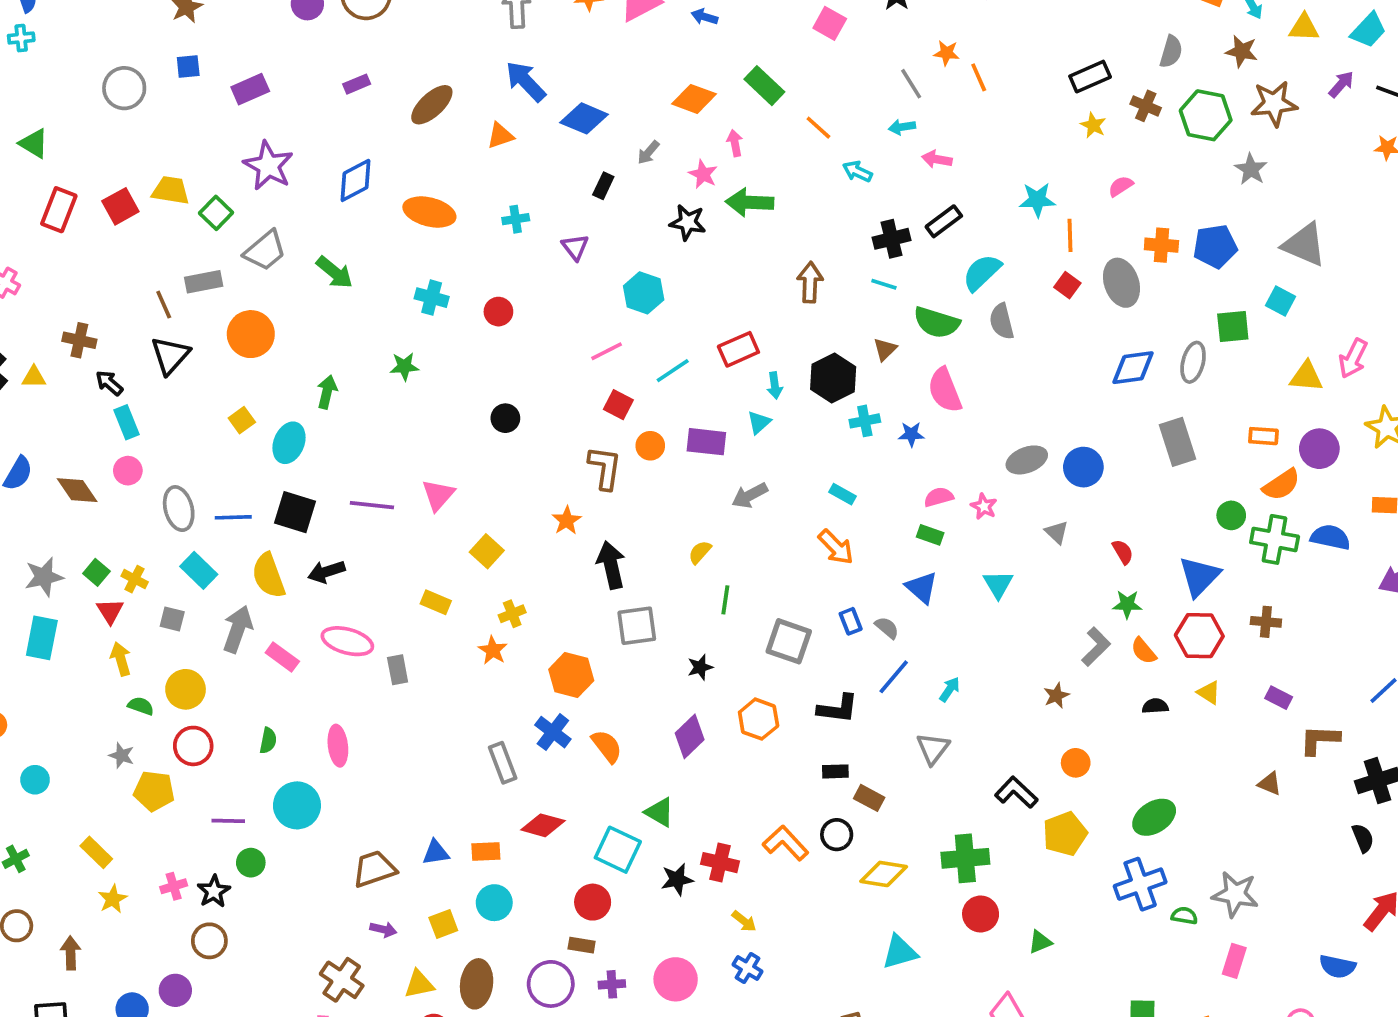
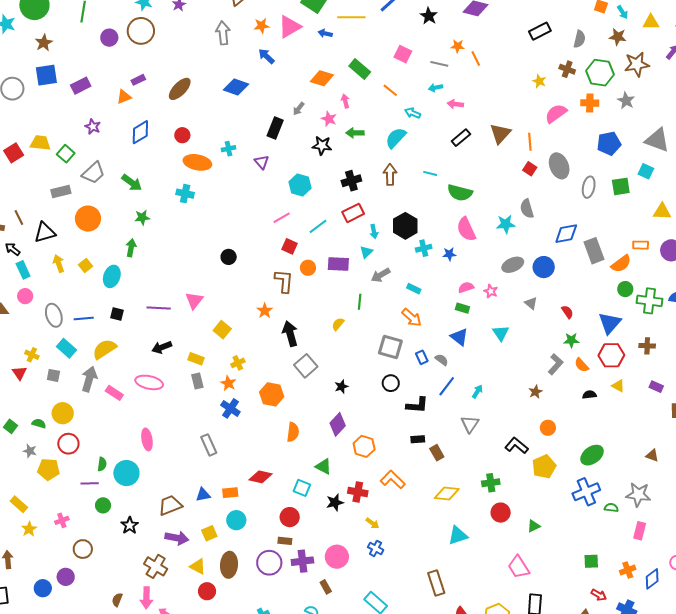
pink square: (830, 23) -> (403, 54), moved
blue square: (188, 67) -> (46, 75), size x1.6
black rectangle: (1090, 77) -> (540, 31), moved
blue arrow: (526, 81) -> (266, 56), moved, size x0.7
gray line: (911, 84) -> (439, 64), turned -42
blue diamond: (584, 118) -> (236, 87), moved
orange triangle: (500, 136) -> (124, 97), moved
purple star: (268, 166) -> (93, 127), size x0.6
black rectangle: (603, 186) -> (275, 128), size x1.5
pink semicircle: (1121, 186) -> (556, 114), size x1.6
cyan star: (1037, 200) -> (506, 224), moved
green arrow: (750, 202) -> (355, 133), size x0.7
orange ellipse: (429, 212) -> (197, 162), moved
black cross: (892, 239) -> (351, 181), moved
orange cross: (1161, 245) -> (590, 103), moved
cyan semicircle: (982, 273) -> (396, 138), moved
brown line: (164, 305) -> (19, 217), moved
red circle: (498, 312) -> (182, 135), moved
gray semicircle: (1002, 321) -> (527, 209), moved
brown triangle: (885, 349) -> (500, 133), moved, size x1.6
black triangle: (170, 355) -> (45, 232), turned 35
gray ellipse: (1193, 362) -> (589, 187), moved
green star: (404, 366) -> (142, 217), moved
blue diamond: (1133, 368) -> (566, 234), moved
orange semicircle: (1281, 485) -> (621, 264), moved
gray arrow: (750, 495) -> (381, 275), moved
black square: (295, 512) -> (117, 314), size x0.6
green square: (96, 572) -> (11, 426), moved
black arrow: (326, 572) -> (162, 347), moved
yellow semicircle: (269, 576) -> (104, 349), turned 80
green line: (725, 600) -> (360, 302), moved
gray square: (637, 626) -> (306, 366), turned -30
gray square: (789, 641) -> (390, 347), moved
yellow arrow: (121, 659) -> (59, 263), moved
gray rectangle: (398, 670) -> (197, 381), moved
orange hexagon: (759, 719) -> (364, 446), moved
blue cross: (553, 732) -> (230, 408), moved
green semicircle: (268, 741) -> (102, 464), moved
orange semicircle: (607, 746) -> (293, 432), turned 48
gray rectangle: (503, 763) -> (209, 445), moved
brown triangle: (1270, 784) -> (652, 455), moved
brown rectangle: (869, 798) -> (437, 453), turned 35
black circle: (837, 835) -> (391, 383), moved
cyan square: (618, 850) -> (302, 488), size x0.7
green cross: (965, 858) -> (491, 483), size x0.7
black star: (214, 891) -> (130, 525), moved
purple arrow: (383, 929) -> (177, 538), size x1.6
yellow triangle: (419, 984) -> (198, 566), turned 42
purple cross: (612, 984) -> (302, 561), size x1.5

